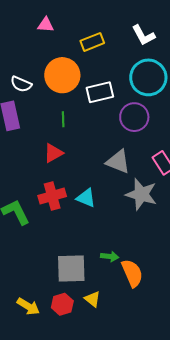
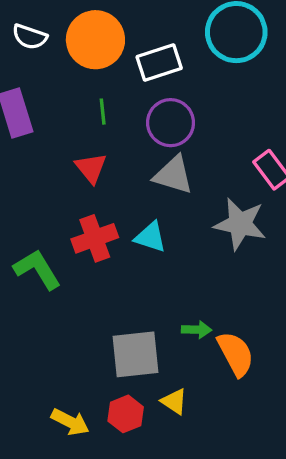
white semicircle: (21, 84) -> (30, 37), moved
purple circle: (134, 117) -> (171, 123), moved
red triangle: (53, 153) -> (91, 168), turned -35
gray triangle: (118, 162) -> (173, 175), moved

